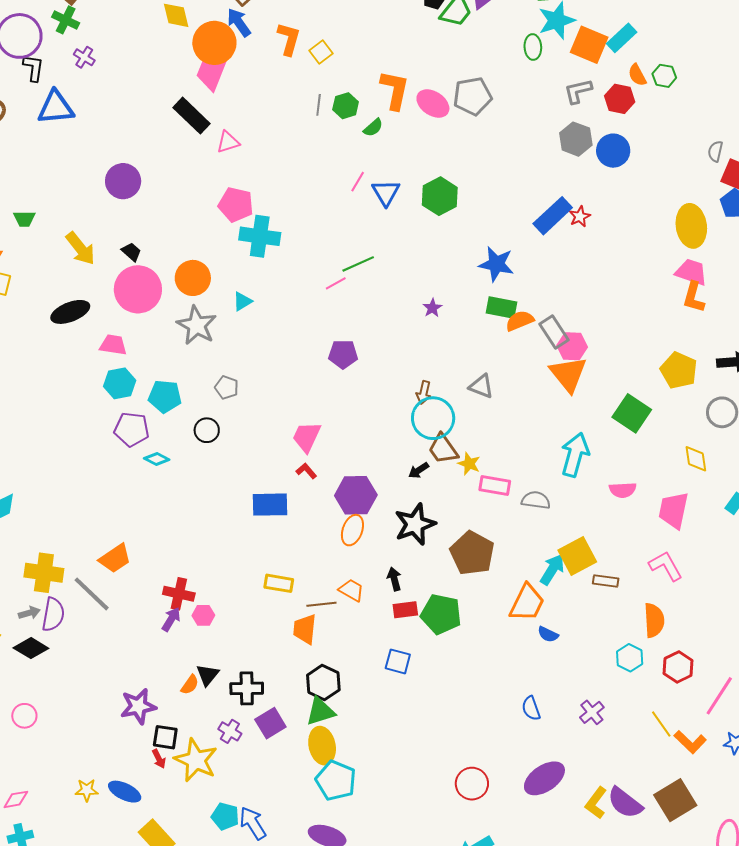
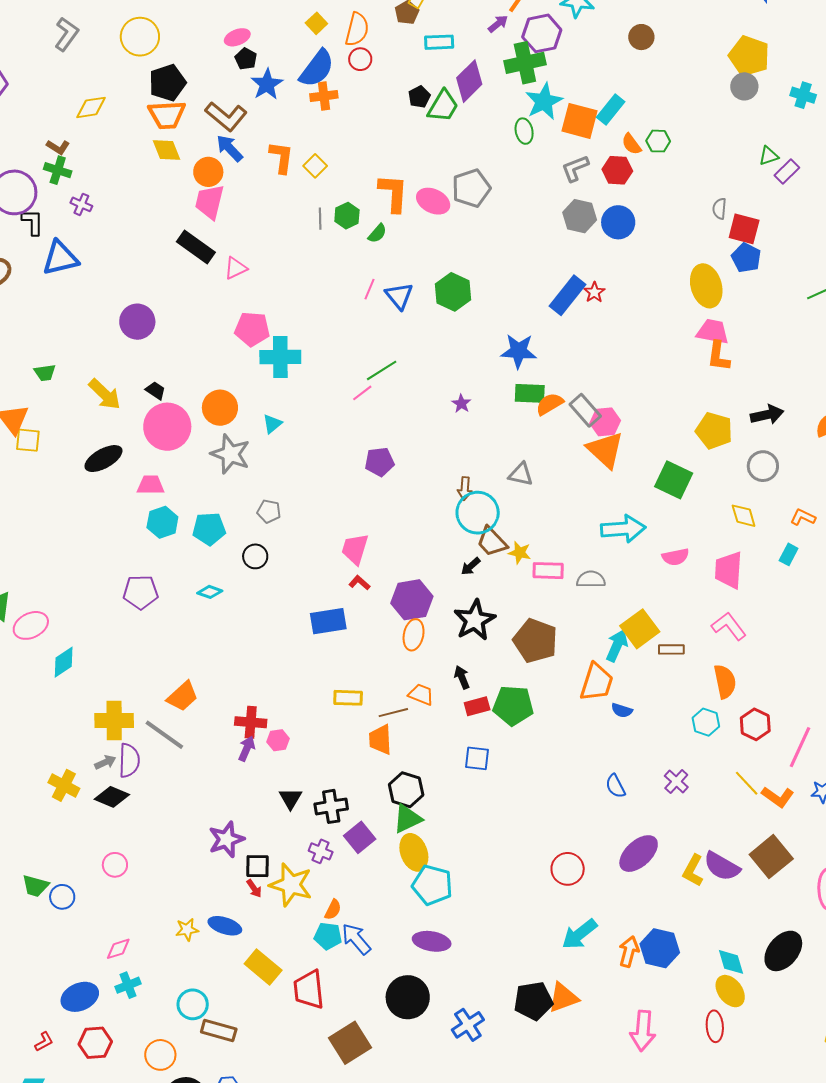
orange circle: (214, 43) -> (208, 172), size x0.7
purple pentagon: (132, 429) -> (141, 592), moved
cyan arrow: (575, 455) -> (623, 529), turned 78
orange semicircle: (190, 685) -> (333, 910), moved

